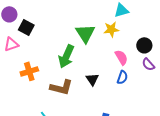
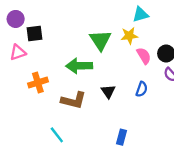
black square: (26, 27) -> (35, 33), turned -35
green arrow: (66, 56) -> (79, 66), turned 65
pink semicircle: (121, 57) -> (144, 56), moved

